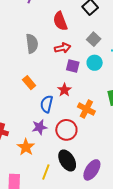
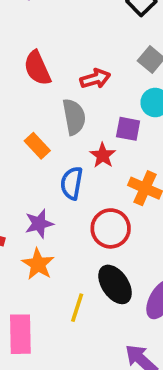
red semicircle: (60, 21) -> (37, 68), moved
gray semicircle: (32, 44) -> (74, 117), moved
purple square: (73, 66) -> (128, 129), moved
purple star: (40, 127) -> (39, 224), moved

